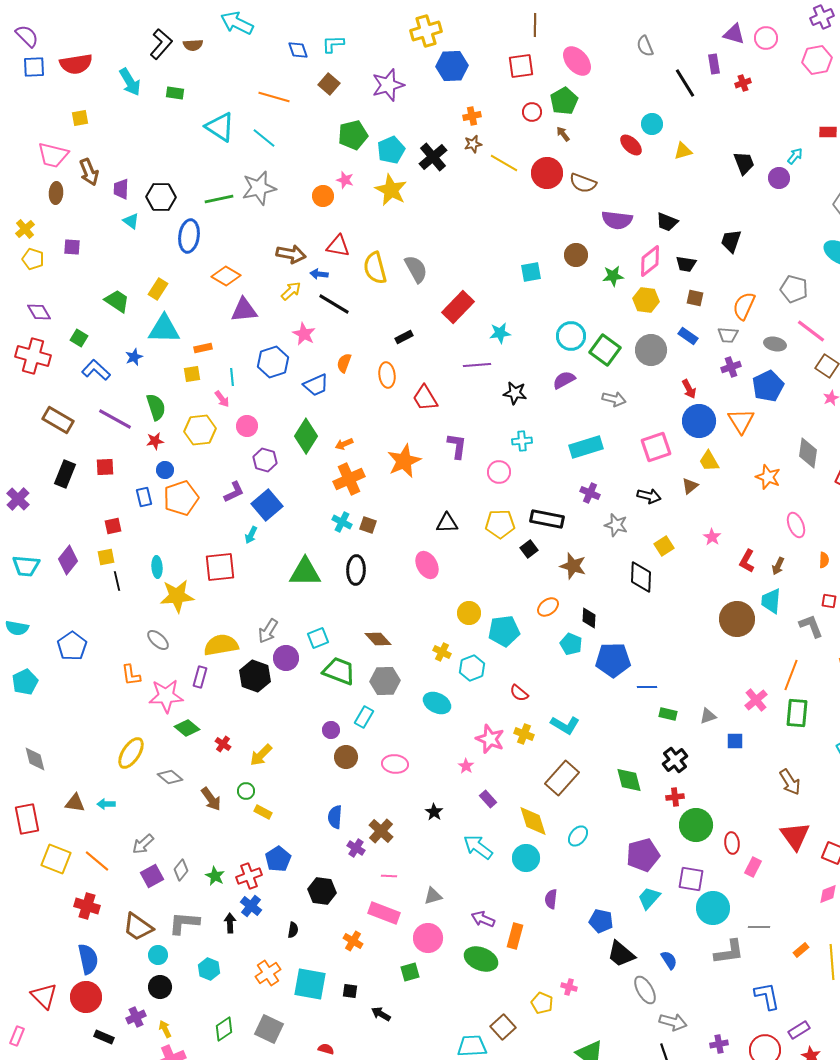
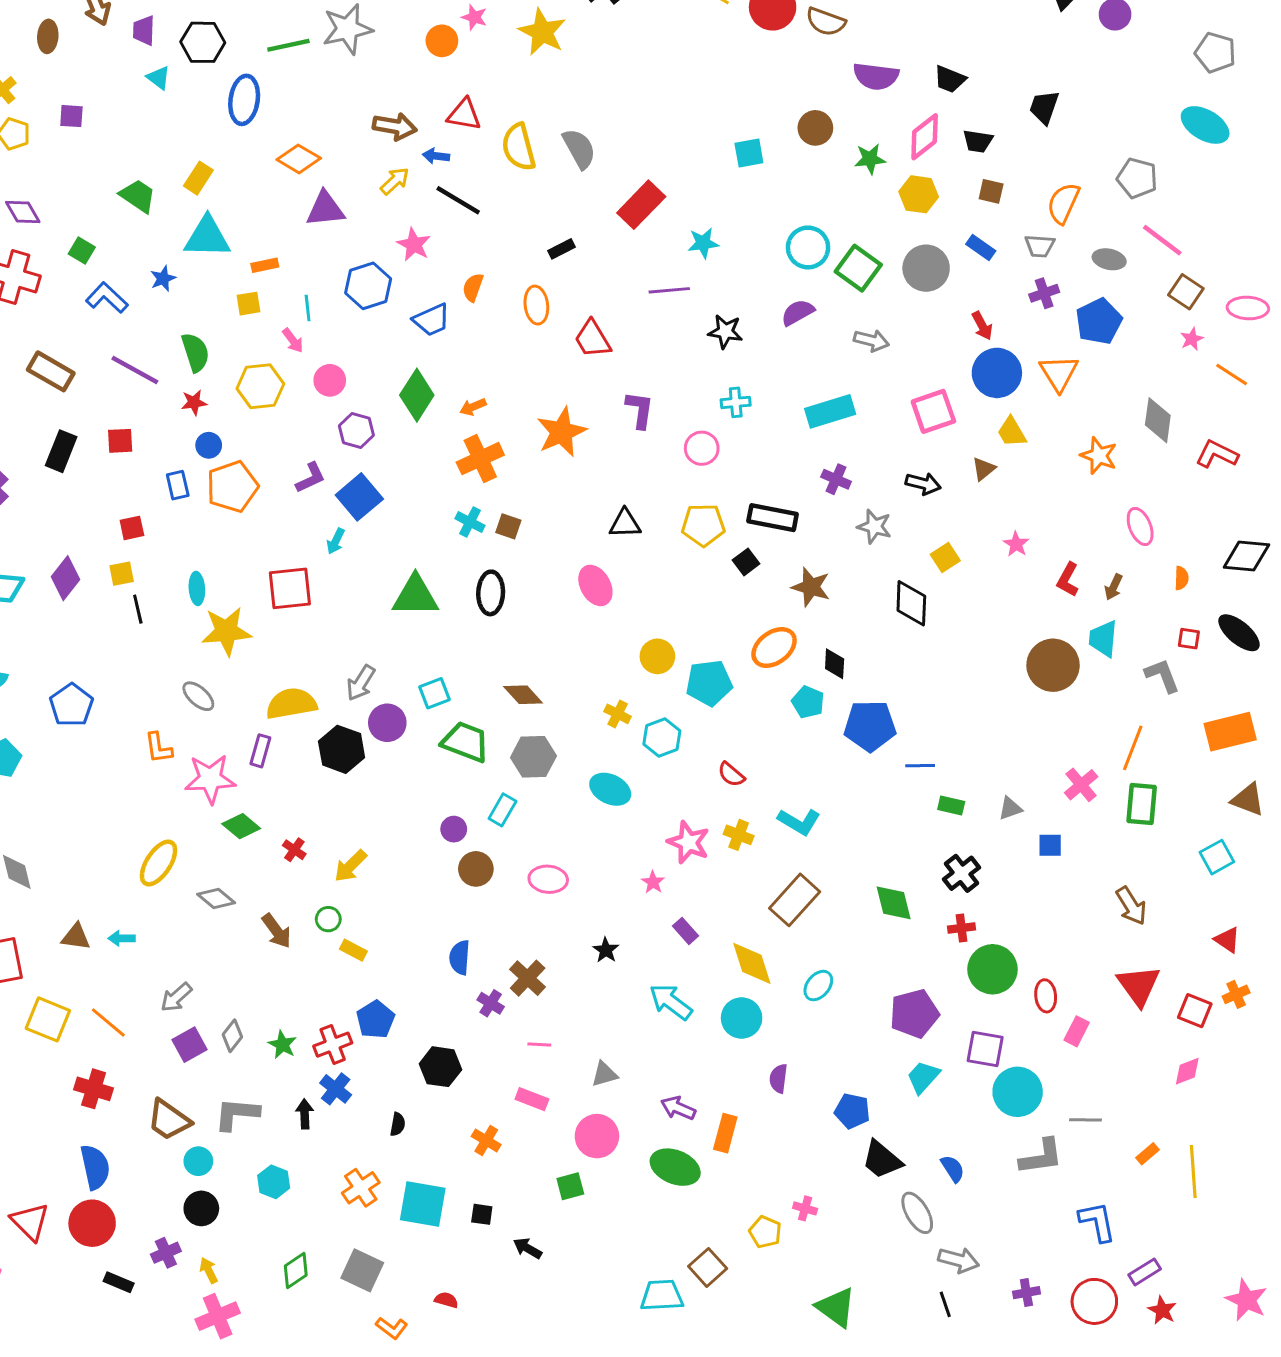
orange ellipse: (548, 607) -> (774, 648), size x1.4
pink rectangle: (384, 913) -> (532, 1099), size x0.7

